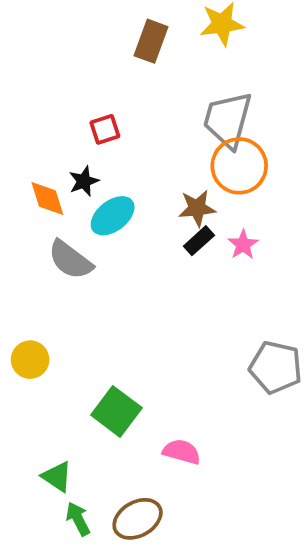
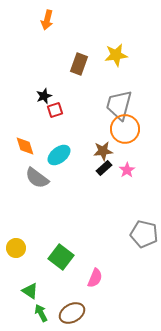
black star: (84, 181) -> (44, 96), moved
yellow circle: (30, 360) -> (16, 248), moved
pink semicircle: (182, 452) -> (95, 278), turned 96

